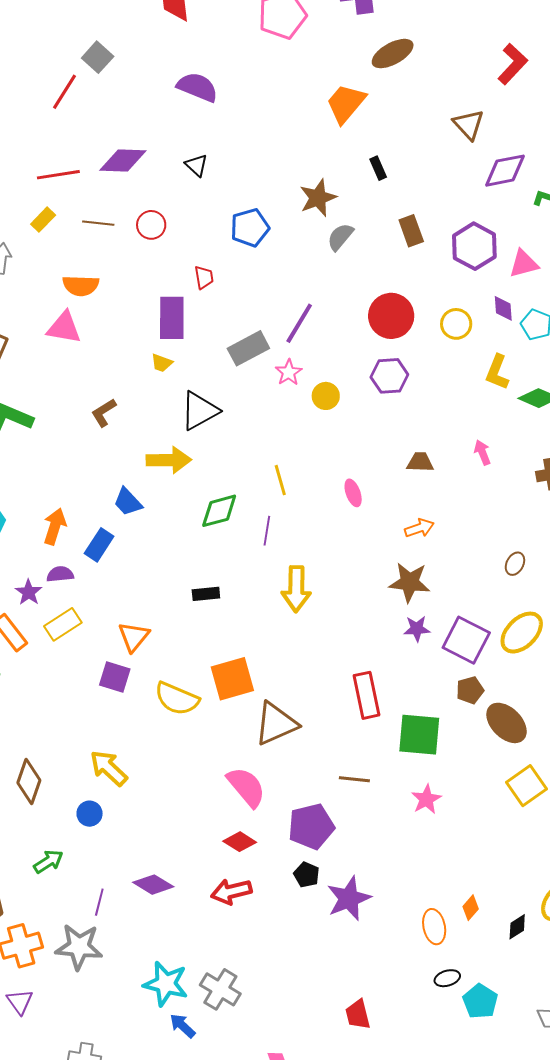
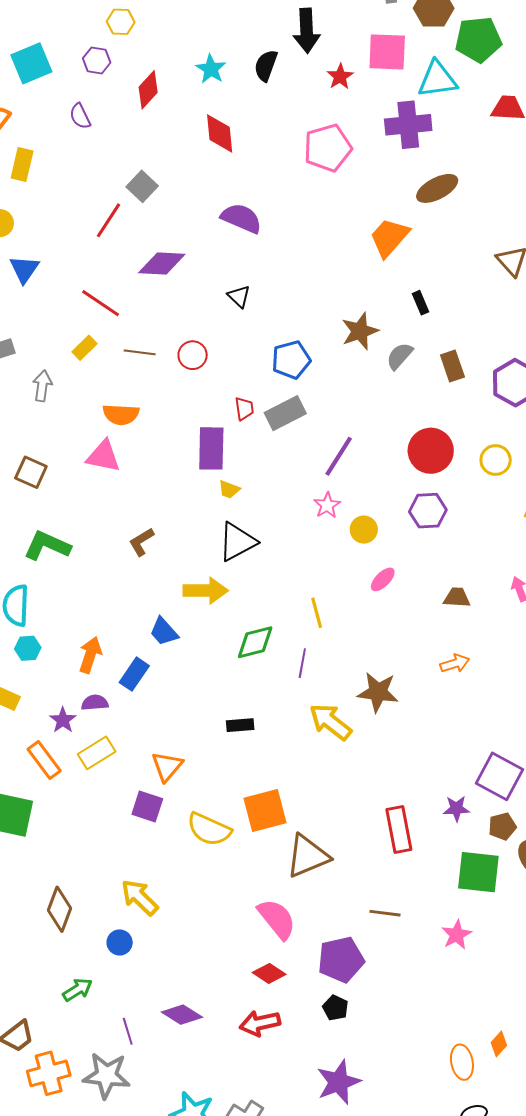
purple diamond: (123, 161) -> (162, 263), moved
red line: (58, 175) -> (101, 303), turned 42
gray semicircle: (340, 237) -> (400, 356), moved
gray rectangle: (248, 348) -> (285, 413), moved
yellow trapezoid: (162, 363) -> (229, 489), moved
pink ellipse: (353, 493) -> (383, 579), moved, turned 64
brown star: (410, 582) -> (378, 692), moved
yellow arrow: (296, 589) -> (331, 722), turned 126
purple star: (417, 629) -> (456, 809), moved
green square: (419, 735) -> (478, 872), moved
purple star: (349, 898) -> (339, 1082), moved
purple line: (99, 902) -> (128, 1031), turned -32

